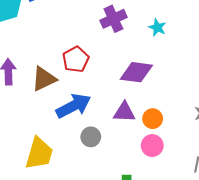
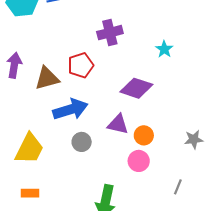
purple cross: (113, 19) -> (110, 33), moved

